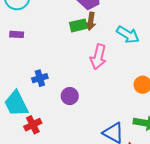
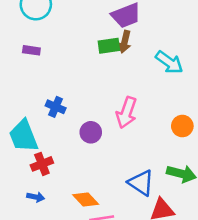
pink arrow: (98, 57) -> (126, 113), moved
blue cross: (40, 78) -> (56, 107), turned 35

